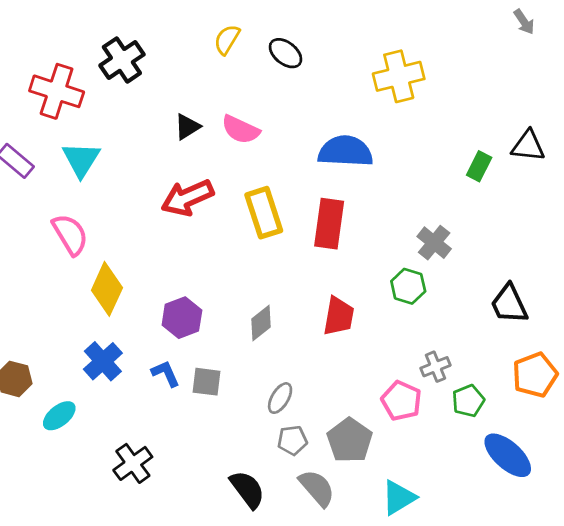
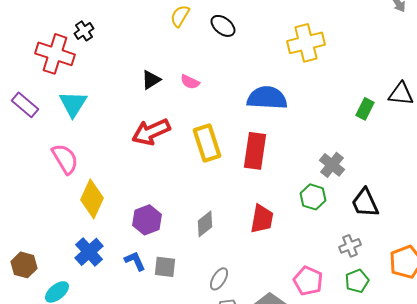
black cross: (122, 60) -> (84, 31), moved, size x0.6
pink semicircle: (241, 129) -> (190, 82), size x0.7
black trapezoid: (509, 304) -> (365, 203), moved
gray cross: (435, 367) -> (350, 246), moved

